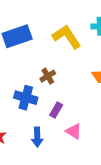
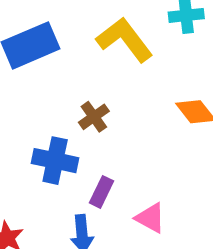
purple rectangle: (56, 110) -> (101, 192), moved

